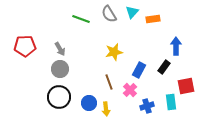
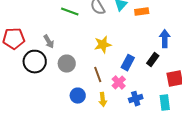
gray circle: (60, 69) -> (67, 64), moved
black circle: (59, 97) -> (35, 62), moved
cyan rectangle: (171, 102) -> (165, 103), moved
yellow arrow: (106, 109) -> (103, 100), moved

